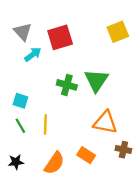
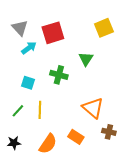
green triangle: (96, 80) -> (86, 59), moved, size x0.7
cyan square: (20, 101) -> (28, 83), moved
orange triangle: (105, 122) -> (93, 108), turned 30
green line: (20, 126) -> (18, 111), turned 72

